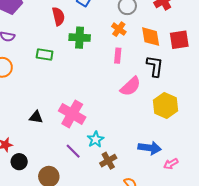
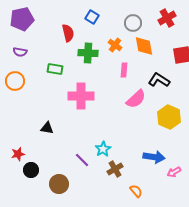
orange cross: (119, 29) -> (115, 45), moved
orange diamond: (151, 37) -> (144, 46), moved
black L-shape: (155, 66) -> (159, 80), turned -65
pink cross: (72, 114) -> (81, 96), moved, turned -30

